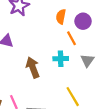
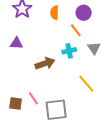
orange semicircle: (61, 17) -> (54, 13), moved
brown arrow: (33, 67) -> (45, 63), turned 102

